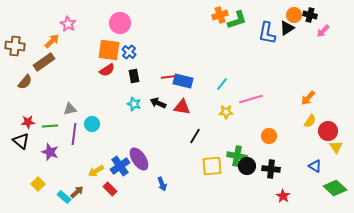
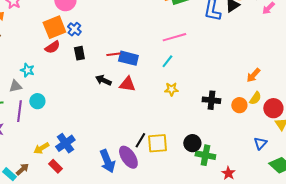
orange square: (109, 50) -> (54, 27), turned -30
pink line: (251, 99) -> (174, 37), moved
cyan star: (134, 104) -> (27, 70), moved
black line: (195, 136) -> (140, 140), moved
orange circle: (269, 136) -> (239, 105), moved
green cross: (237, 156) -> (205, 155), moved
purple ellipse: (139, 159) -> (128, 157), moved
blue triangle: (315, 166) -> (260, 143), turned 40
black cross: (271, 169) -> (211, 100), moved
blue arrow: (162, 184) -> (107, 161), size x1.6

